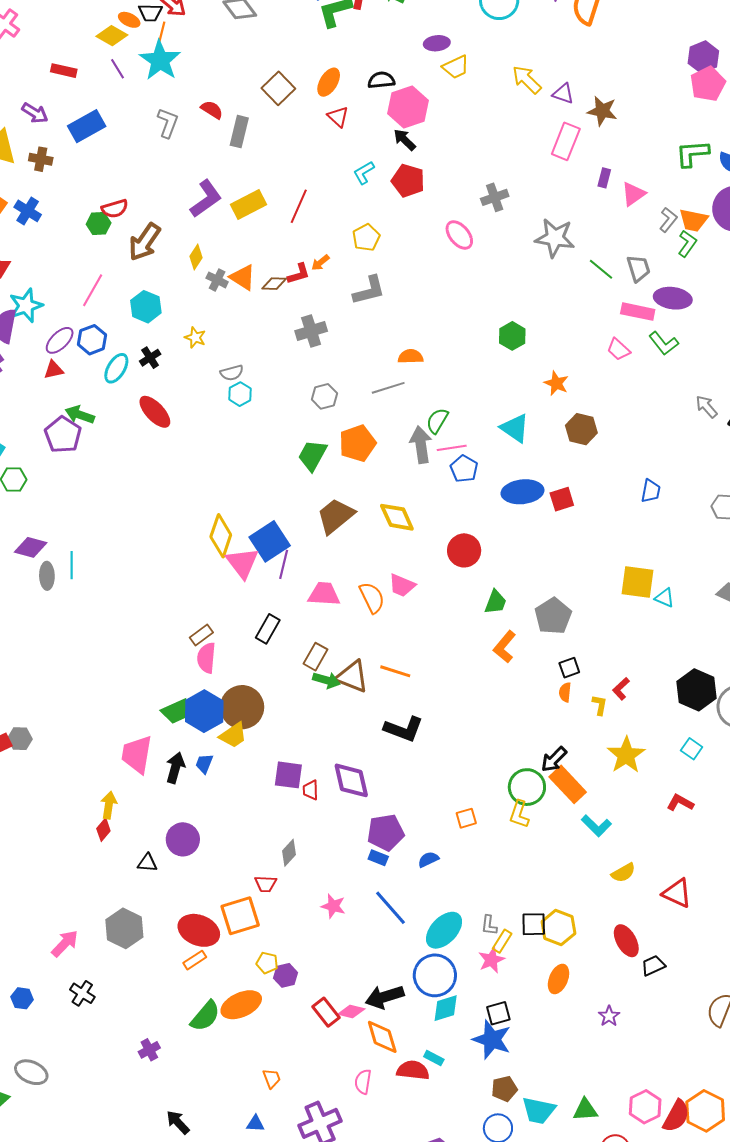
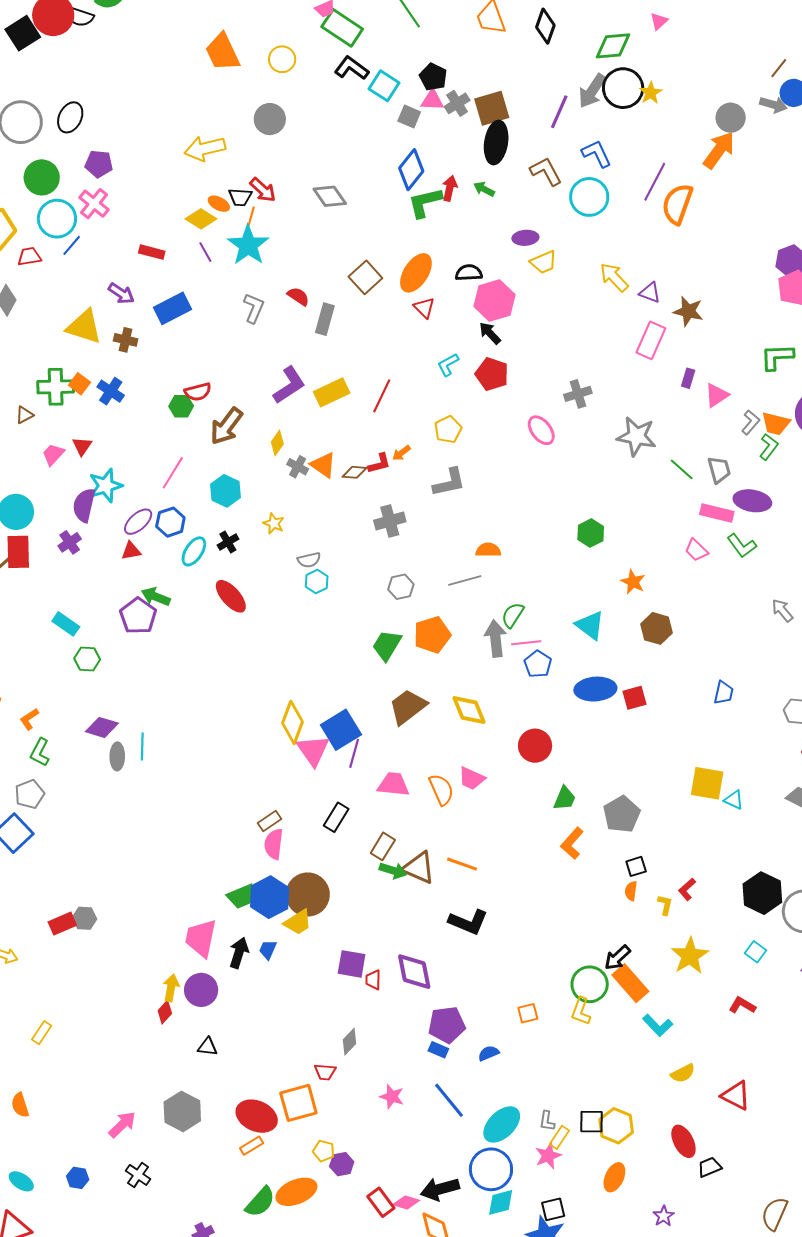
orange ellipse: (329, 82) -> (416, 273), size x1.4
purple circle: (183, 839) -> (201, 990), moved

